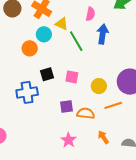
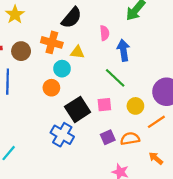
green line: (76, 41) -> (115, 78), moved
black square: (47, 74) -> (78, 109), size x1.6
blue cross: (27, 92) -> (62, 135), turned -35

